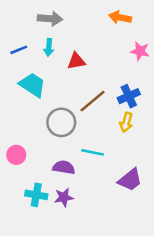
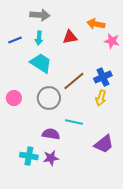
orange arrow: (120, 17) -> (96, 24), moved
red triangle: (76, 61) -> (70, 37), moved
cyan trapezoid: (33, 85) -> (41, 63), moved
pink circle: (16, 155) -> (14, 98), moved

